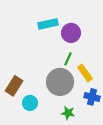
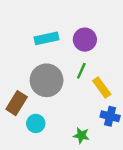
cyan rectangle: (48, 24) -> (47, 38), moved
gray circle: (60, 82) -> (47, 80), moved

